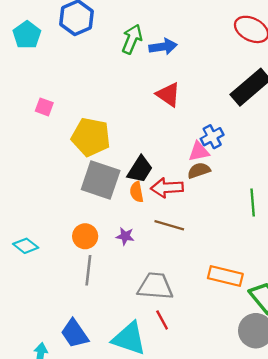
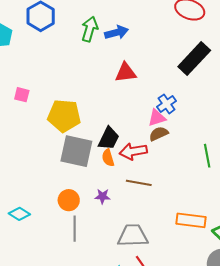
red triangle: (168, 95) -> (126, 72), turned -35

